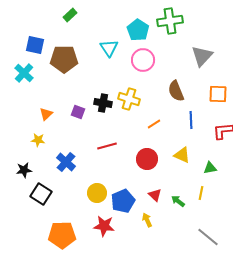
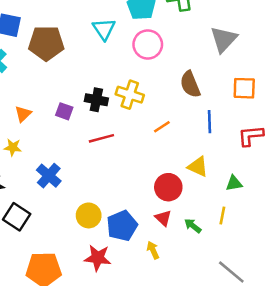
red line: (107, 146) -> (101, 138), moved
red circle: (147, 159) -> (168, 187), moved

